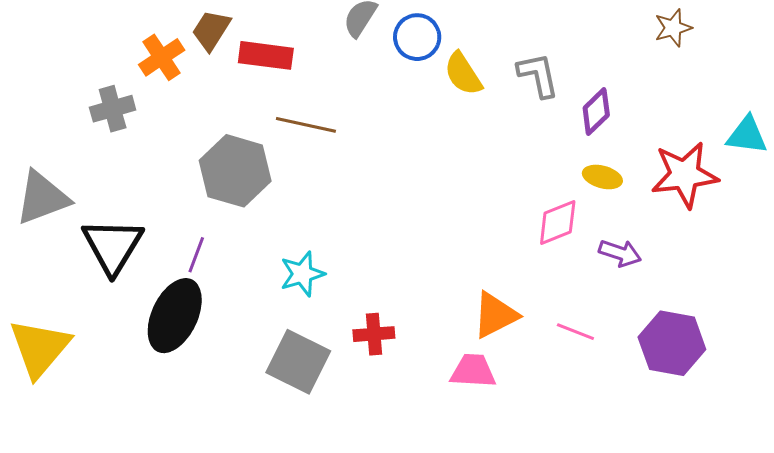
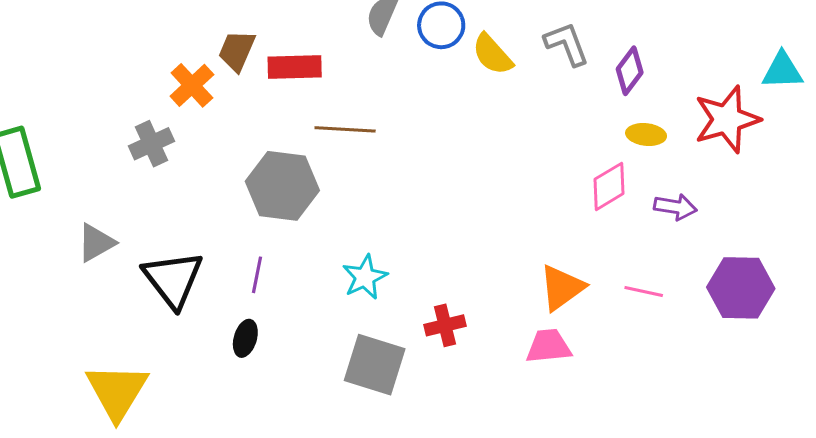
gray triangle: (42, 198) -> (96, 243), size x0.7
black ellipse: (175, 316) -> (245, 338), size x0.5

